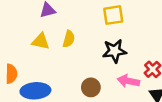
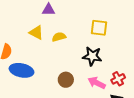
yellow semicircle: (69, 39) -> (59, 37), turned -136

